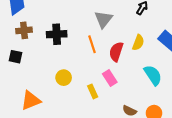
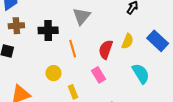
gray triangle: (104, 19) -> (81, 16), moved
orange line: (92, 44) -> (73, 49), moved
yellow rectangle: (93, 91) -> (73, 92), moved

